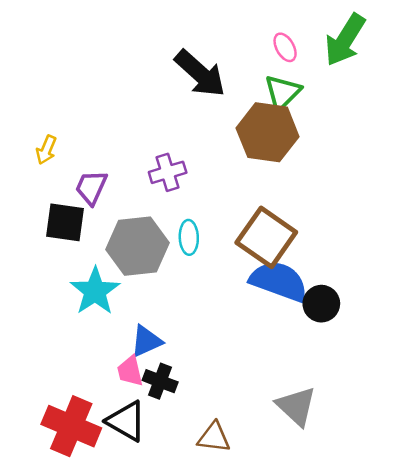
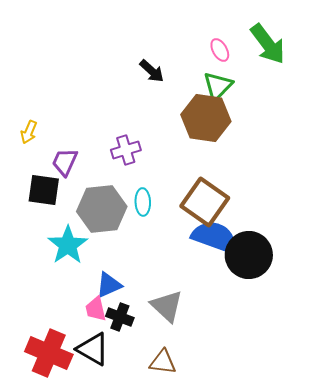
green arrow: (345, 40) -> (268, 44), turned -69
black arrow: (200, 74) -> (152, 71), size x0.6
black circle: (321, 304) -> (249, 255), size x1.6
gray triangle: (296, 406) -> (167, 306), moved

